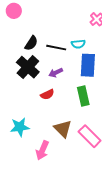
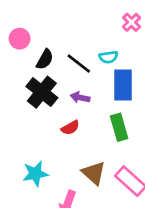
pink circle: (14, 11) -> (20, 39), moved
black line: (56, 48) -> (79, 64), turned 30
purple arrow: (56, 73) -> (80, 97), turned 40

